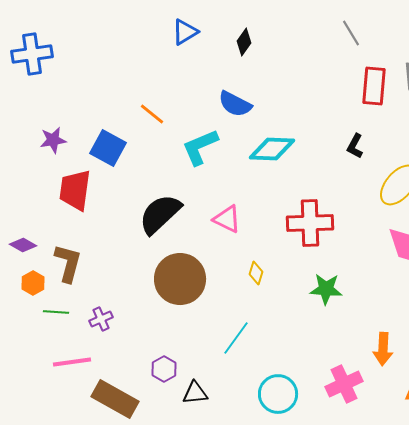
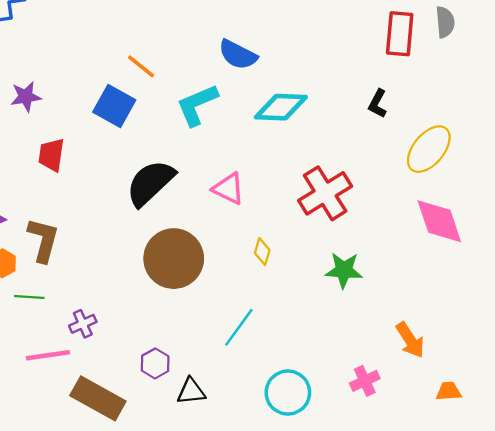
blue square: (108, 148) -> (114, 106), moved
red trapezoid: (75, 190) -> (51, 155), size x0.7
red cross: (310, 223) -> (325, 193), turned -30
purple cross: (101, 319) -> (83, 324), moved
orange arrow: (383, 349) -> (410, 340), turned -36
pink cross: (344, 384) -> (365, 381), size x0.7

